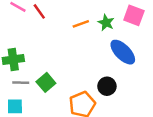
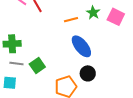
green star: (106, 23) -> (93, 13), moved
blue ellipse: (123, 52) -> (81, 46), moved

